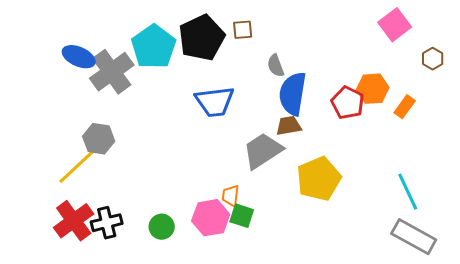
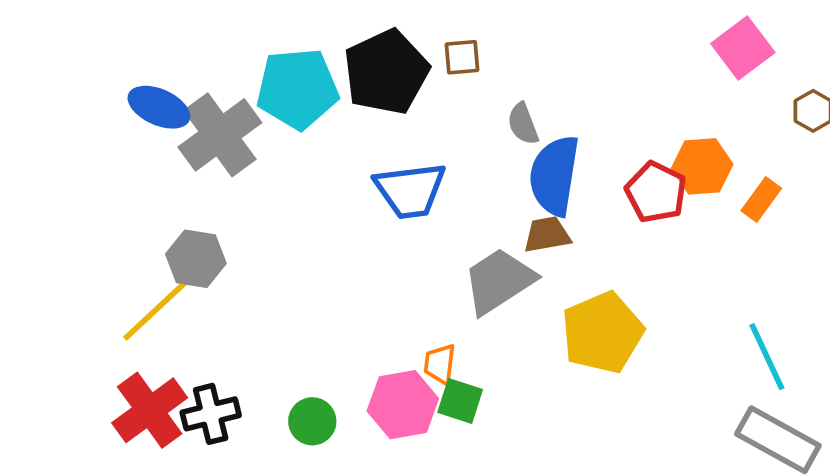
cyan pentagon: (154, 47) -> (297, 89), turned 30

